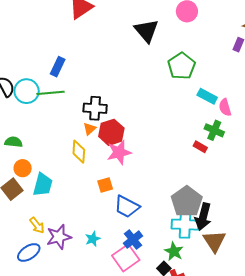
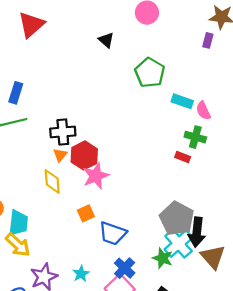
black triangle: (146, 31) -> (106, 40), size x0.6
yellow arrow: (37, 225) -> (18, 245), moved, size x1.4
cyan cross: (185, 225) -> (179, 244), turned -36
green star: (174, 251) -> (163, 258), moved

